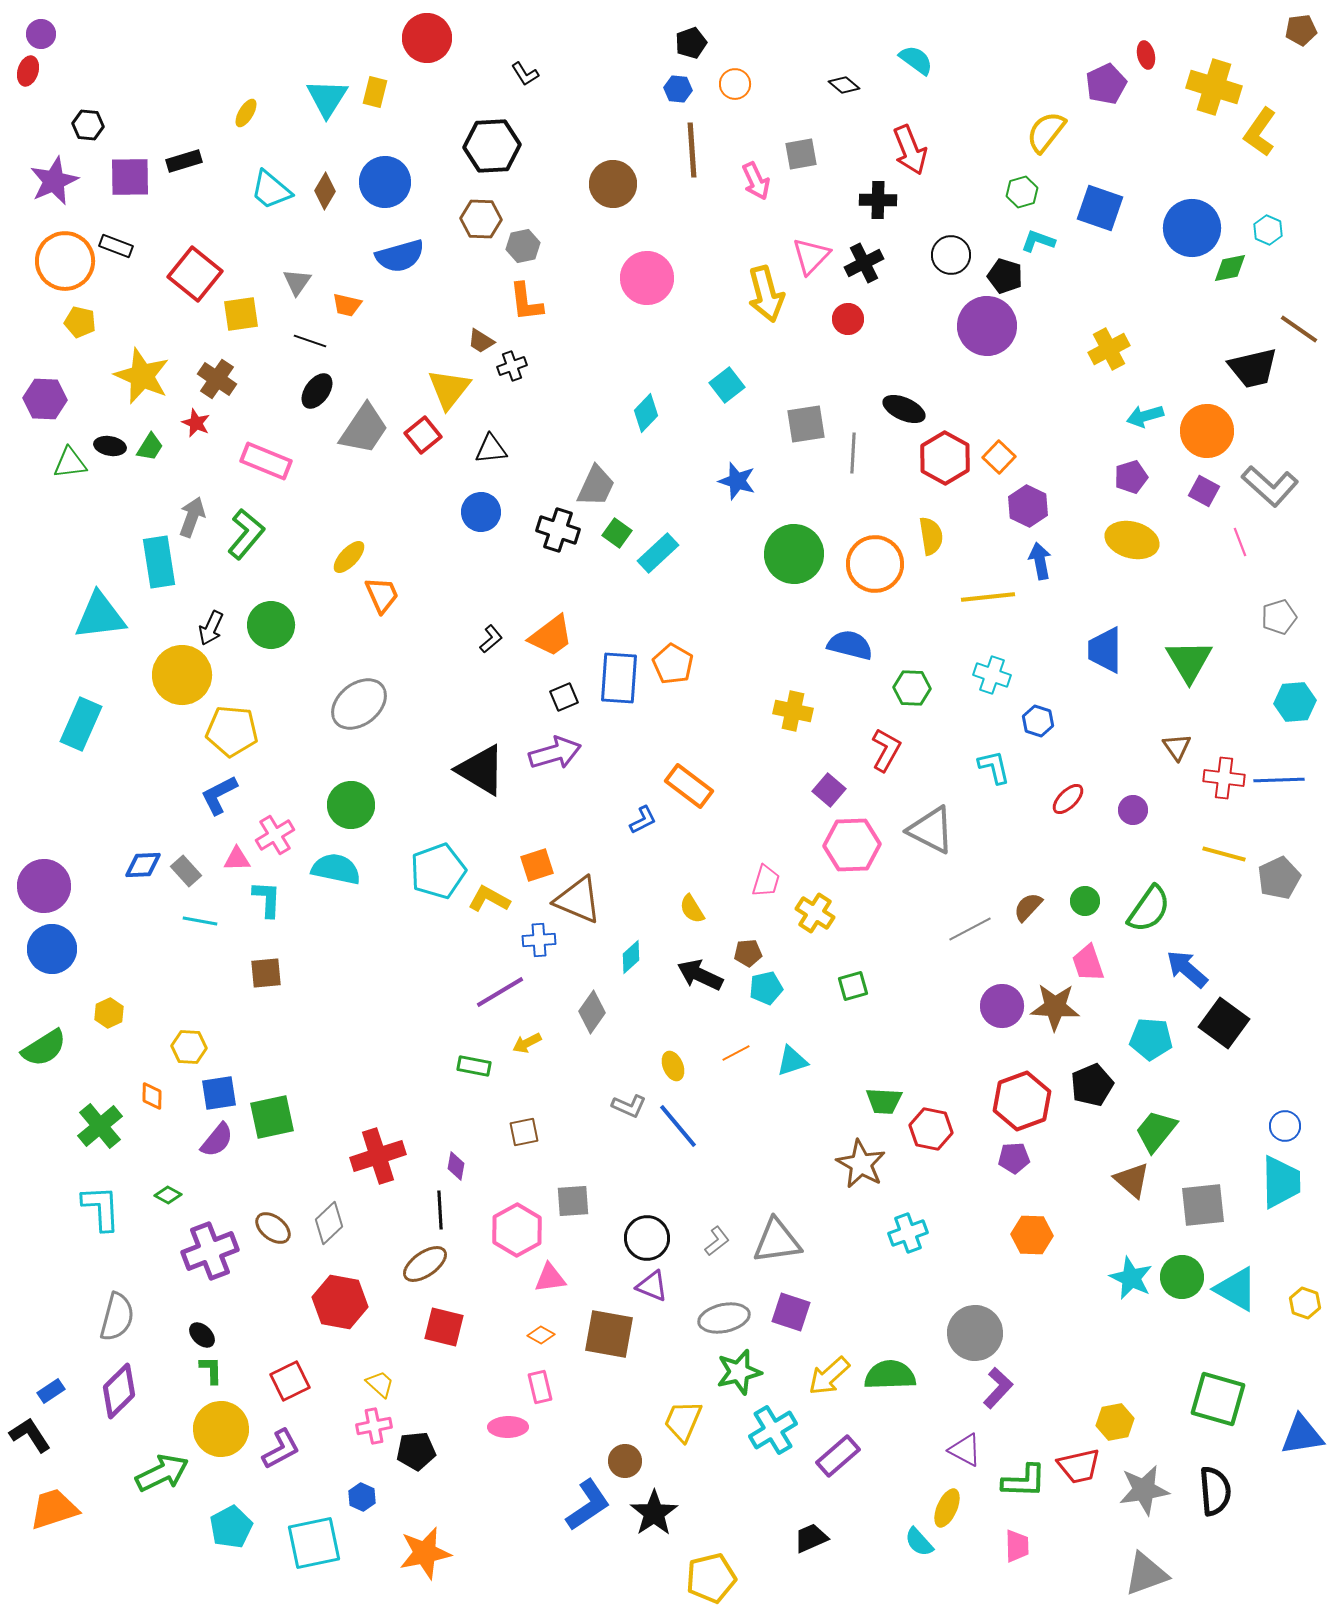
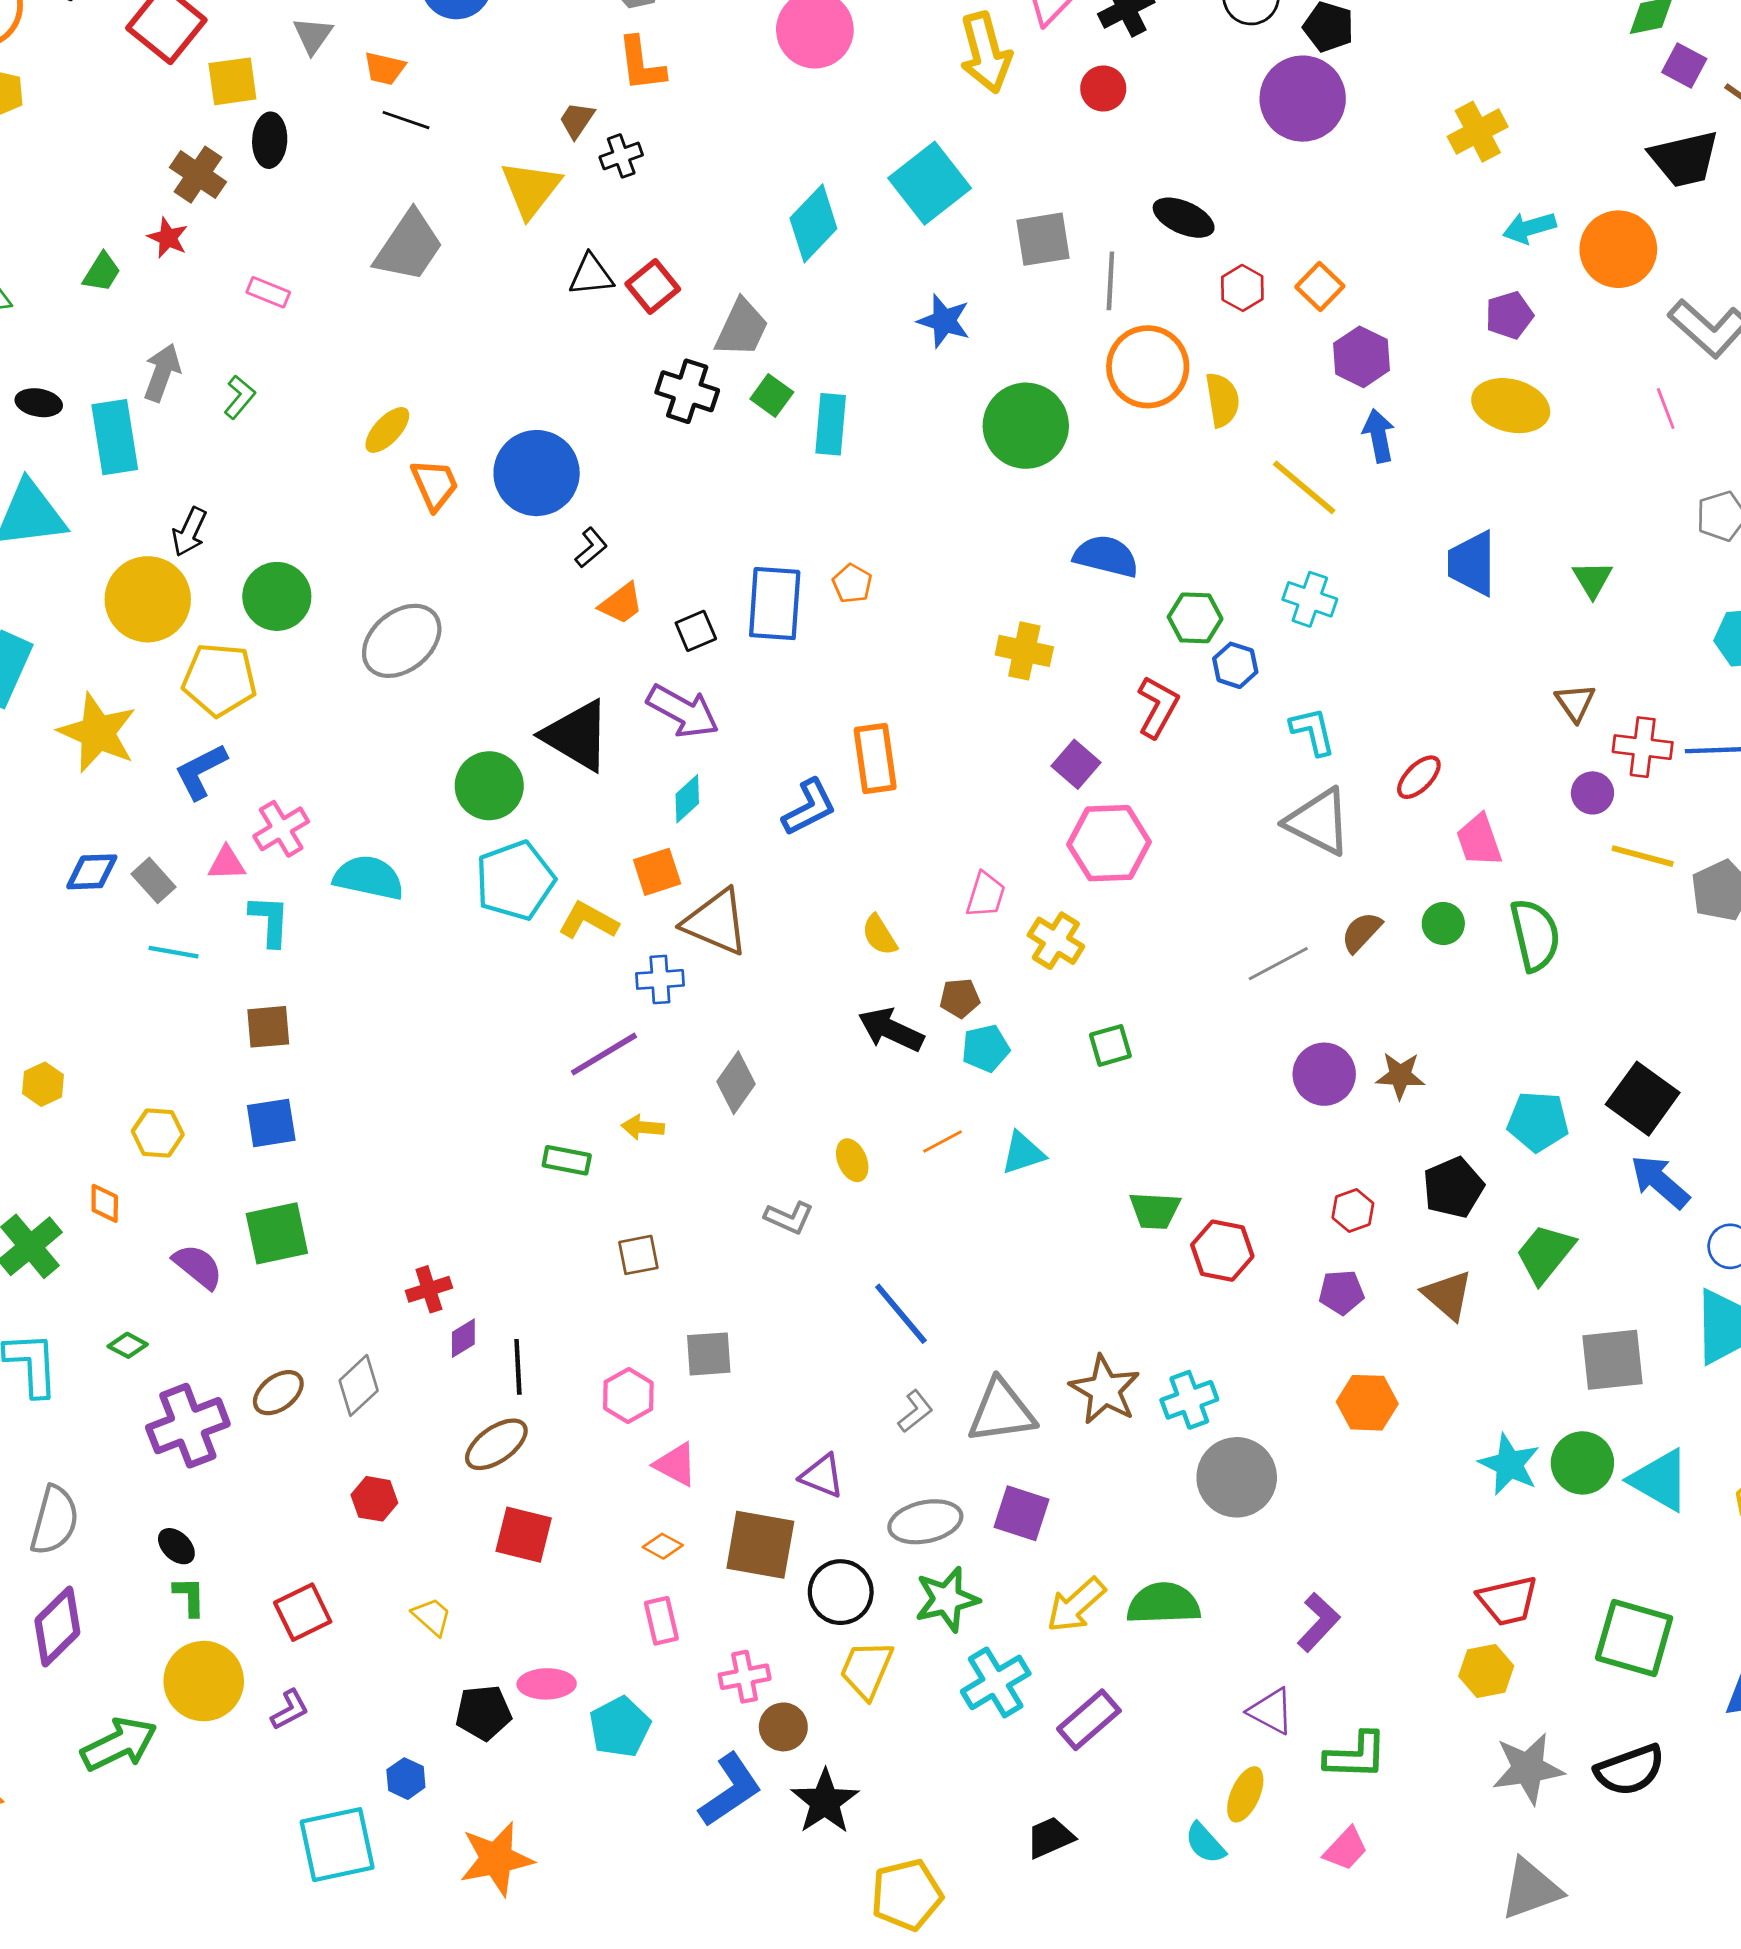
black line: (310, 341) -> (406, 120), moved
brown trapezoid: (481, 341) -> (577, 120), turned 92
yellow star: (142, 376) -> (98, 733), moved
cyan square: (727, 385) -> (930, 183), size x1.6
black ellipse: (317, 391) -> (270, 140), moved, turned -33
cyan diamond: (646, 413) -> (813, 223), size x1.4
red square: (423, 435) -> (653, 287), moved
black ellipse: (110, 446) -> (39, 403), moved
red hexagon: (945, 458) -> (1242, 288), size x0.6
pink rectangle: (266, 461) -> (268, 292), size x0.6
purple square: (1204, 491) -> (1684, 66), moved
blue circle: (481, 512) -> (537, 473), moved, size x1.5
green L-shape: (246, 534) -> (240, 397), size x0.6
cyan rectangle: (658, 553) -> (831, 424), turned -42
orange circle: (875, 564) -> (1148, 367), moved
yellow line: (988, 597) -> (1304, 487), turned 46
green circle: (271, 625) -> (277, 596), moved
orange trapezoid: (551, 636) -> (621, 604), moved, size x0.7
green triangle: (1189, 661) -> (1592, 579), size x0.6
orange pentagon: (673, 664) -> (852, 583), size x0.7
blue hexagon: (1038, 721) -> (1235, 665), moved
purple arrow: (555, 753) -> (683, 711), turned 45
orange rectangle: (689, 786) -> (875, 759), turned 45
green circle: (351, 805) -> (489, 786), moved
purple circle: (1133, 810) -> (1592, 793), moved
blue L-shape: (643, 820) -> (809, 807), size x1.4
gray triangle: (931, 830) -> (1318, 822), moved
green semicircle: (1149, 909) -> (1535, 935), turned -48
cyan diamond: (631, 957) -> (687, 799), moved
pink trapezoid: (1088, 963) -> (1479, 840), moved
blue arrow: (1187, 969) -> (1660, 1182), moved
brown star: (1055, 1007) -> (1400, 1076), size x0.7
yellow arrow: (527, 1043) -> (643, 1127), turned 32
blue square: (219, 1093) -> (271, 1123), moved
red hexagon: (1022, 1101) -> (1353, 1210), size x0.5
blue line: (678, 1126) -> (901, 1314), moved
purple semicircle: (217, 1140) -> (198, 1266), turned -90
red cross: (378, 1156) -> (429, 1289), size x0.6
brown star: (861, 1164) -> (1105, 1390), moved
purple diamond: (456, 1166) -> (463, 1338), moved, turned 48
brown triangle: (1132, 1180) -> (1448, 1295), moved
brown ellipse: (273, 1228) -> (278, 1393), turned -75
pink hexagon: (517, 1230) -> (628, 1396), size x0.7
black circle: (647, 1238) -> (841, 1592), moved
pink triangle: (550, 1278) -> (676, 1464), turned 36
red hexagon: (340, 1302) -> (374, 1499), size x0.6
gray circle: (975, 1333) -> (1237, 1477), moved
pink cross: (374, 1426) -> (745, 1677), moved
pink ellipse: (508, 1427) -> (547, 1684), moved
purple L-shape: (281, 1449) -> (290, 1710), size x0.7
red trapezoid: (1079, 1466) -> (1508, 1601), moved
black semicircle: (1215, 1491) -> (1630, 1770), turned 75
cyan pentagon: (231, 1527) -> (620, 1727), moved
pink trapezoid: (1017, 1546) -> (1346, 1849), turned 44

